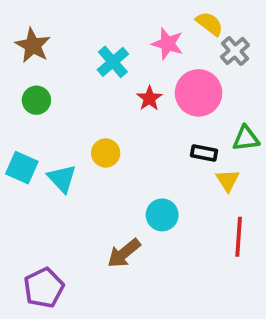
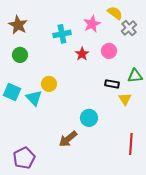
pink star: (168, 44) -> (92, 24), turned 30
cyan cross: (113, 62) -> (62, 34), turned 30
pink circle: (199, 93) -> (109, 51), size x0.6
yellow circle: (106, 153) -> (49, 84), moved
red line: (239, 237) -> (131, 144), moved

